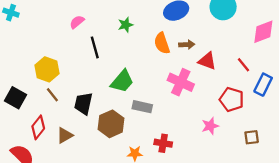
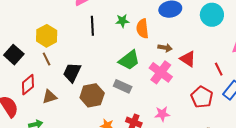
green star: (126, 25) -> (122, 21), moved
orange semicircle: (162, 43) -> (142, 29), moved
brown arrow: (187, 45) -> (165, 48), moved
green trapezoid: (122, 81) -> (129, 60), moved
pink star: (210, 126) -> (162, 114), moved

